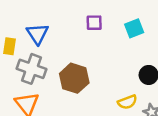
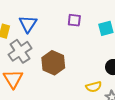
gray cross: (32, 69) -> (20, 51), turned 30

